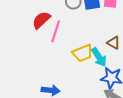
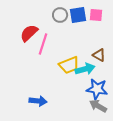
cyan arrow: (99, 57) -> (85, 69), turned -72

